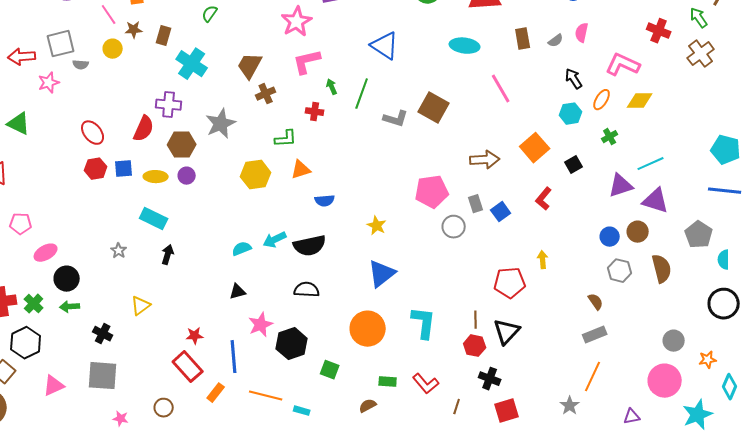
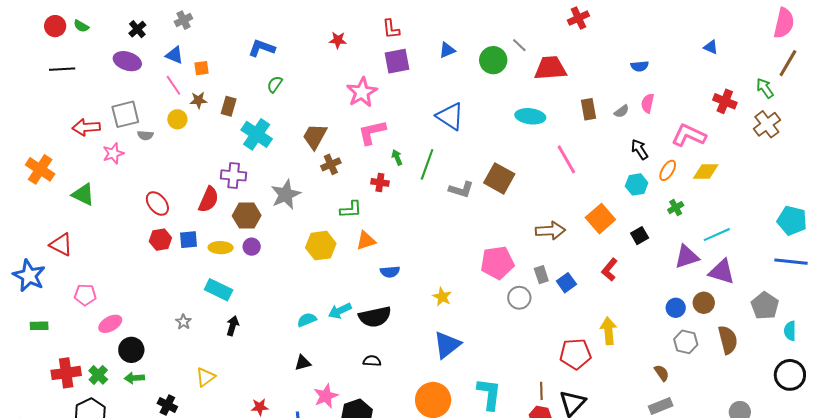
yellow arrow: (543, 260) -> (609, 331), size x1.5
black semicircle: (307, 290) -> (372, 361), size x0.7

